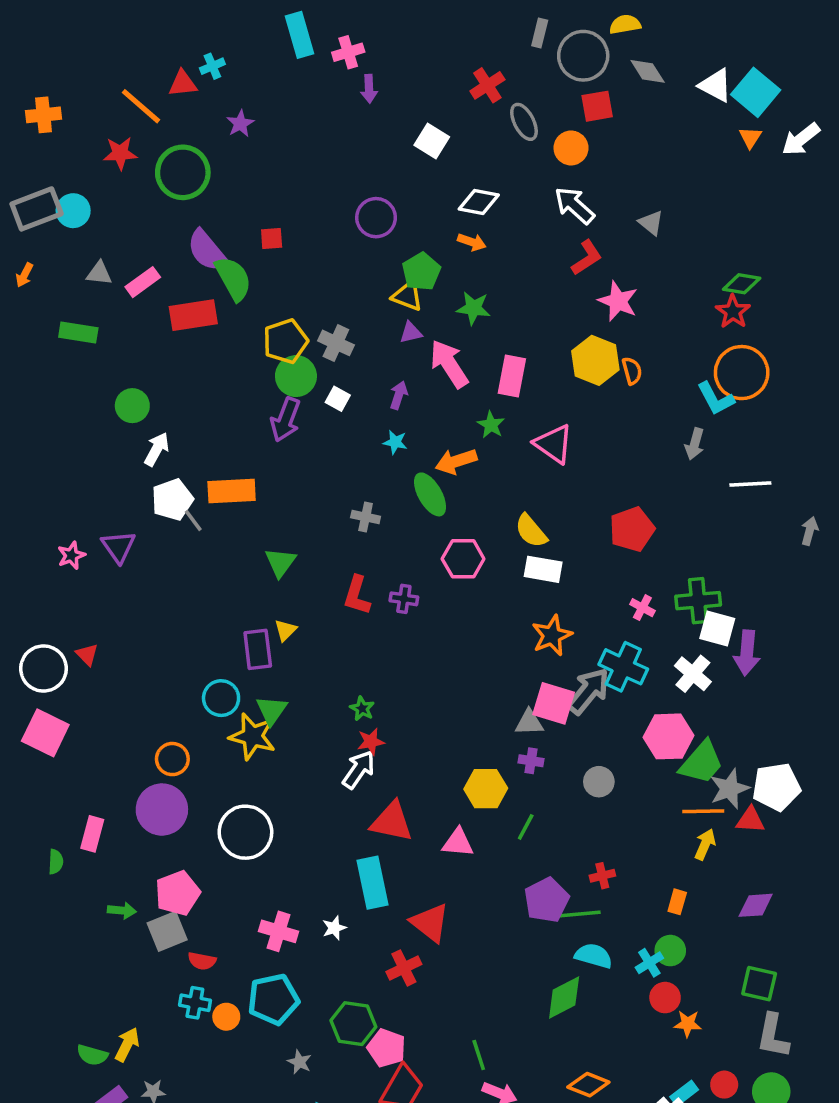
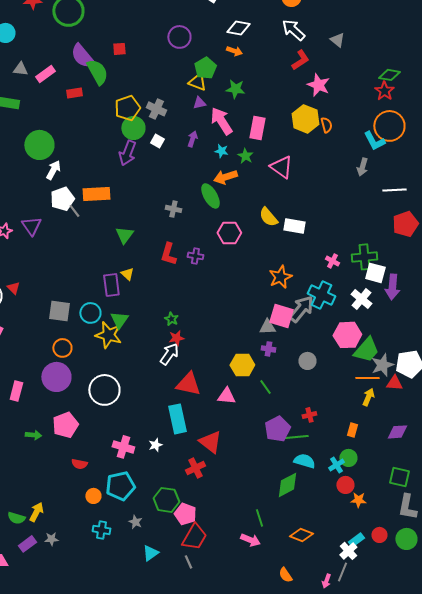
red rectangle: (193, 315) -> (74, 93), size x0.6
green circle: (132, 406) -> (39, 145), size x1.5
cyan star: (395, 442) -> (221, 151), moved
red pentagon: (632, 529) -> (405, 224), moved
white rectangle: (543, 569) -> (294, 226), moved
yellow triangle: (286, 630) -> (127, 274), turned -32
green line: (526, 827) -> (265, 387), turned -63
gray square: (167, 931) -> (59, 311), moved, turned 30
cyan cross: (195, 1003) -> (101, 530), moved
green line: (479, 1055) -> (259, 518), moved

